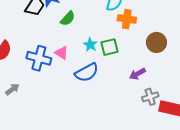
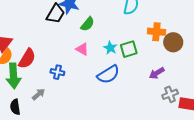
orange cross: (127, 19) -> (156, 32), moved
pink triangle: (62, 53) -> (82, 49), moved
blue cross: (39, 58) -> (57, 72), moved, size x0.6

